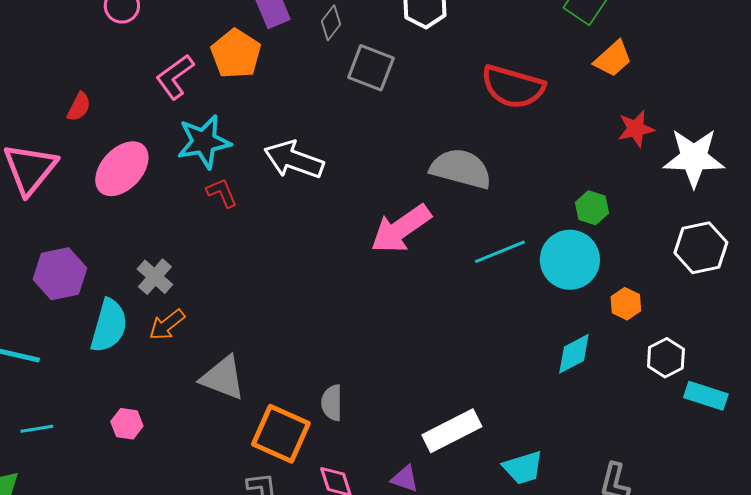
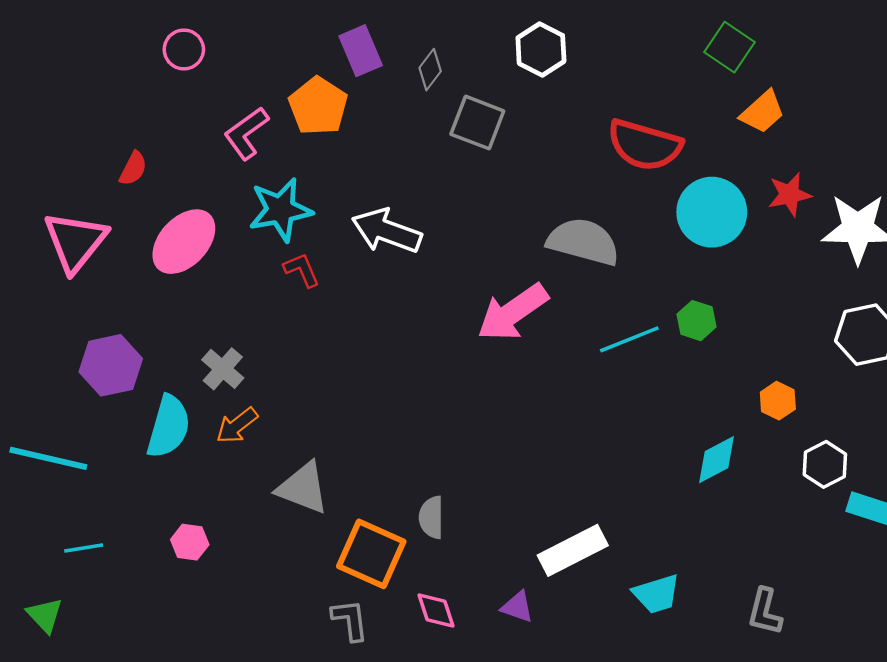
green hexagon: (592, 208) -> (696, 321), moved
cyan circle: (570, 260) -> (712, 212), moved

